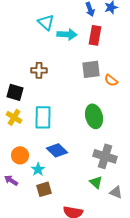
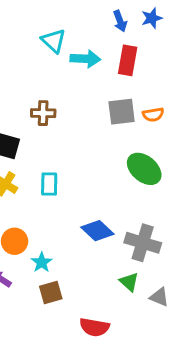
orange semicircle: (111, 80) -> (153, 115), moved, turned -48
green ellipse: (94, 116) -> (144, 169), moved, turned -35
cyan rectangle: (43, 117) -> (49, 184), size x0.7
blue diamond: (57, 150) -> (97, 231), moved

